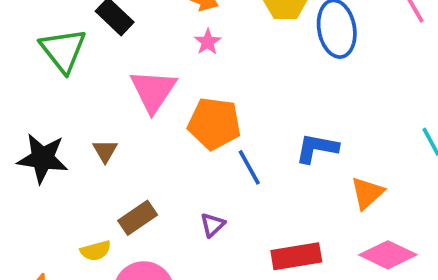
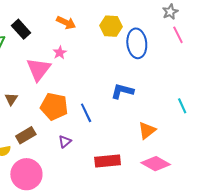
pink star: (208, 42) -> (60, 53), moved
orange pentagon: (214, 124) -> (54, 107), moved
blue L-shape: (317, 148) -> (122, 91), moved

